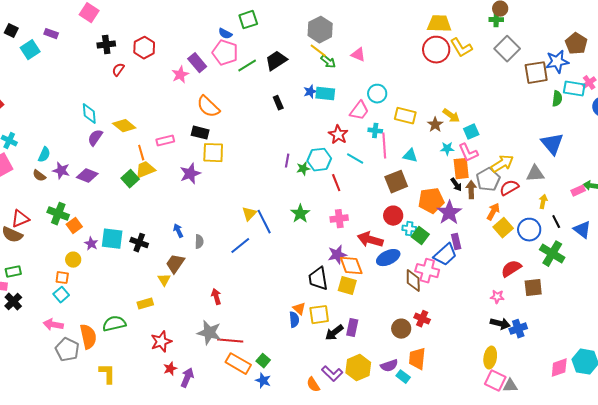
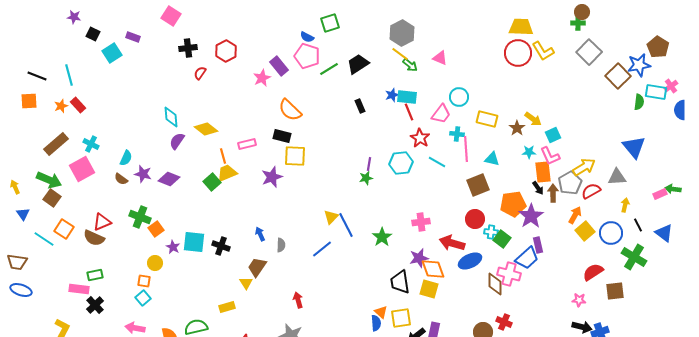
brown square: (536, 73) -> (618, 76), turned -35
green star: (303, 169) -> (366, 178), moved
red line: (336, 183) -> (409, 112), moved
green star: (300, 214) -> (382, 237), moved

